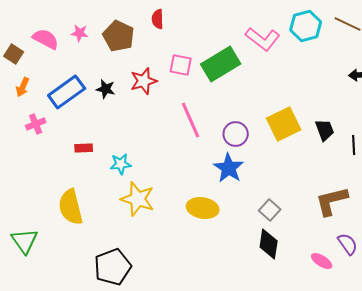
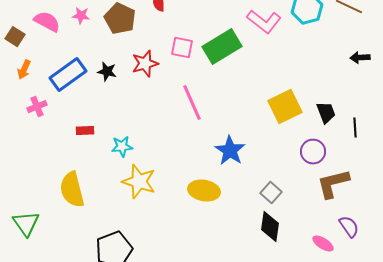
purple circle: (236, 134) -> (313, 152), moved

